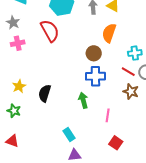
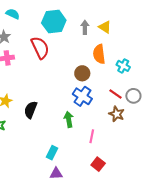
orange semicircle: (109, 33) -> (99, 54), turned -30
cyan cross: (135, 53) -> (123, 66), moved, turned 32
blue cross: (95, 76) -> (82, 96), turned 30
cyan rectangle: (69, 134) -> (52, 153), turned 56

